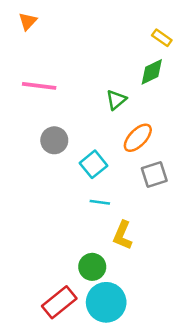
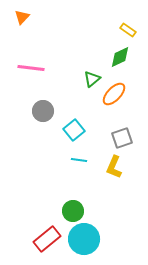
orange ellipse: (138, 138) -> (114, 94), moved
yellow L-shape: (123, 235) -> (114, 167), moved

